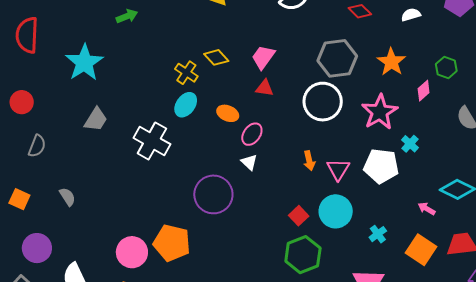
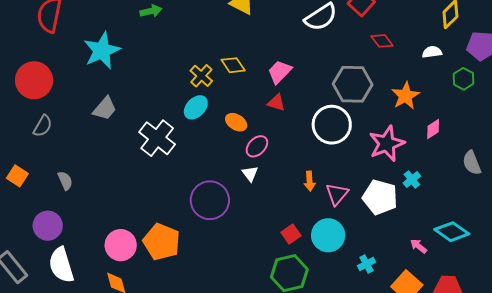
green hexagon: (446, 67) -> (464, 79), moved
red circle: (22, 102) -> (34, 80), size x1.6
purple circle: (37, 248) -> (48, 226), moved

